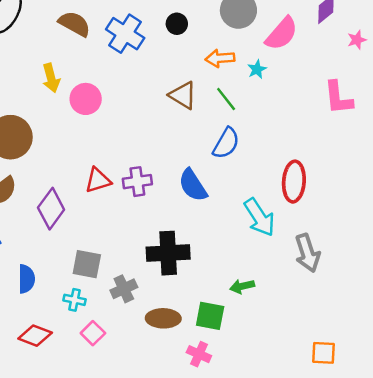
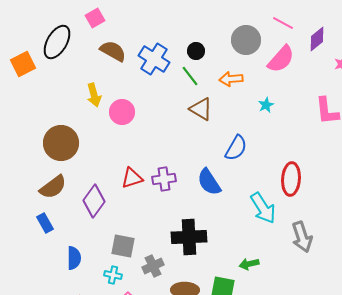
cyan star: (257, 69) -> (266, 105), moved
green line: (226, 99) -> (190, 76), moved

